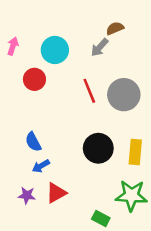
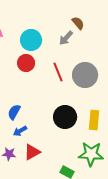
brown semicircle: (115, 28) -> (78, 23), turned 72
red circle: (34, 79) -> (26, 63), moved
blue semicircle: (33, 142) -> (14, 112), turned 56

